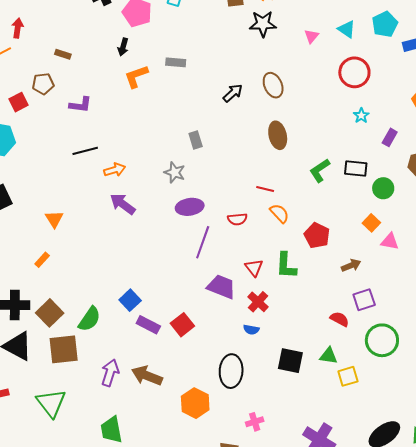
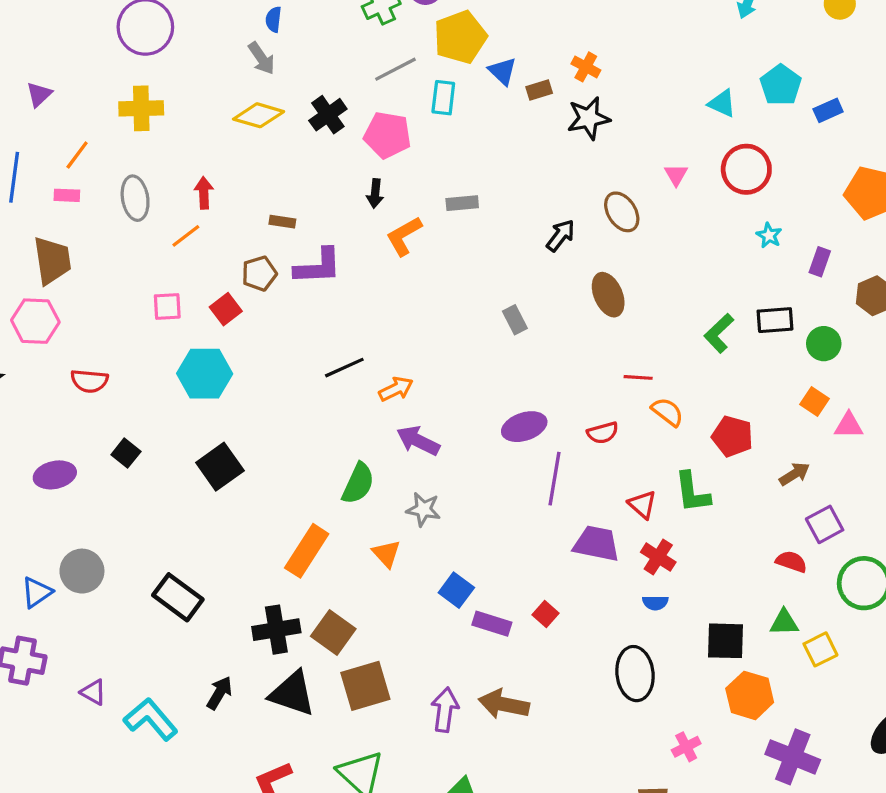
pink triangle: (311, 36) -> (676, 175), moved
purple L-shape: (80, 105) -> (318, 266), moved, size x1.4
brown ellipse: (278, 135) -> (608, 295), moved
gray star: (175, 172) -> (423, 509), moved
orange triangle: (54, 219) -> (386, 554), moved
orange rectangle: (42, 260) -> (307, 551), size x2.0
green semicircle: (89, 319) -> (358, 483), moved
red square: (182, 325) -> (545, 614), size x0.7
orange hexagon: (195, 403) -> (750, 695), moved

